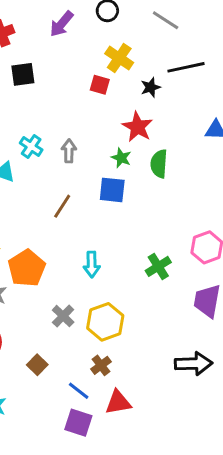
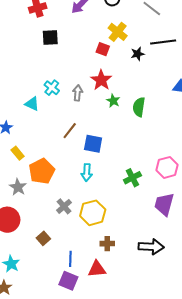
red star: (137, 127) -> (101, 80), moved
blue square: (112, 190) -> (93, 144), moved
brown cross: (101, 365) -> (107, 244), moved, turned 32
blue line: (79, 391) -> (70, 259), turned 49

